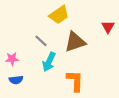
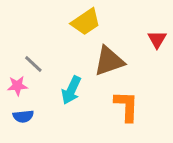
gray line: (41, 41) -> (33, 64), moved
orange L-shape: (75, 81) -> (126, 106), moved

